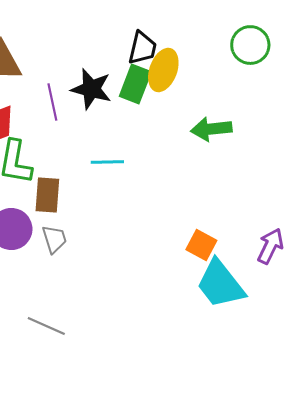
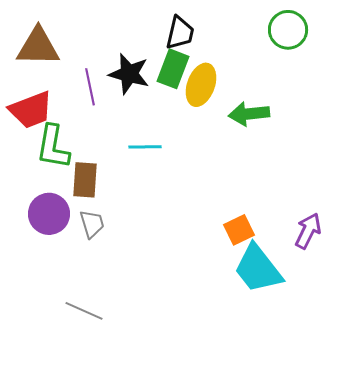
yellow ellipse: (163, 70) -> (201, 85), moved
orange square: (201, 245) -> (239, 230), turned 36

